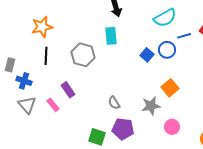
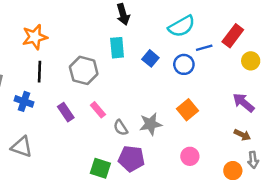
blue square: (147, 55) -> (150, 58), moved
blue cross: (24, 81) -> (24, 101), moved
gray triangle: (27, 105) -> (22, 147), moved, turned -30
pink rectangle: (53, 105) -> (98, 110), moved
gray star: (151, 106) -> (150, 124), moved

